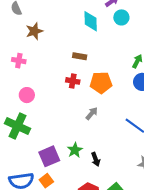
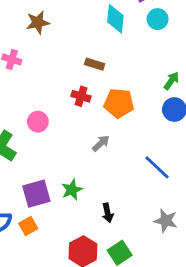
pink circle: (27, 95) -> (38, 122), moved
black arrow: (96, 159) -> (108, 213), moved

